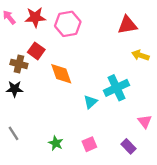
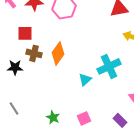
red square: (36, 51) -> (25, 33), moved, turned -35
brown cross: (19, 64) -> (34, 53), moved
orange diamond: (61, 74) -> (58, 53), turned 55

